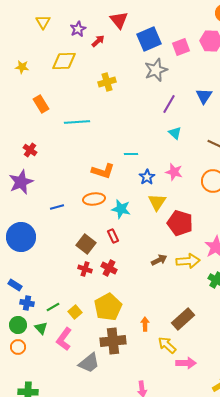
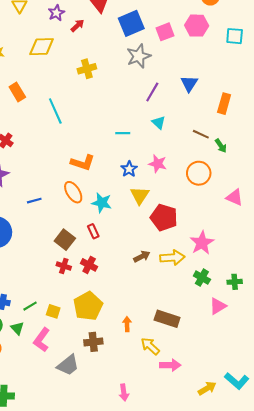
cyan line: (77, 122) -> (55, 111), turned 70
cyan line: (131, 154) -> (123, 133), moved
orange ellipse: (94, 199) -> (73, 192), turned 65
yellow square: (75, 312) -> (53, 311), turned -32
brown rectangle: (183, 319) -> (167, 319), turned 60
brown cross: (113, 341) -> (93, 342), size x0.7

